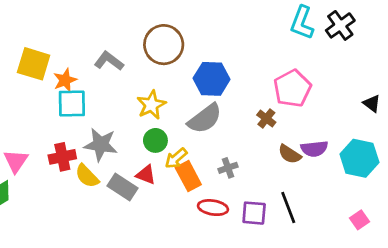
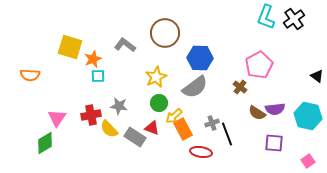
cyan square: (72, 103) -> (98, 76), size x0.6
gray star: (101, 145) -> (119, 106), size x0.7
black line: (288, 208) -> (227, 134), moved
purple square: (254, 213) -> (274, 143), moved

